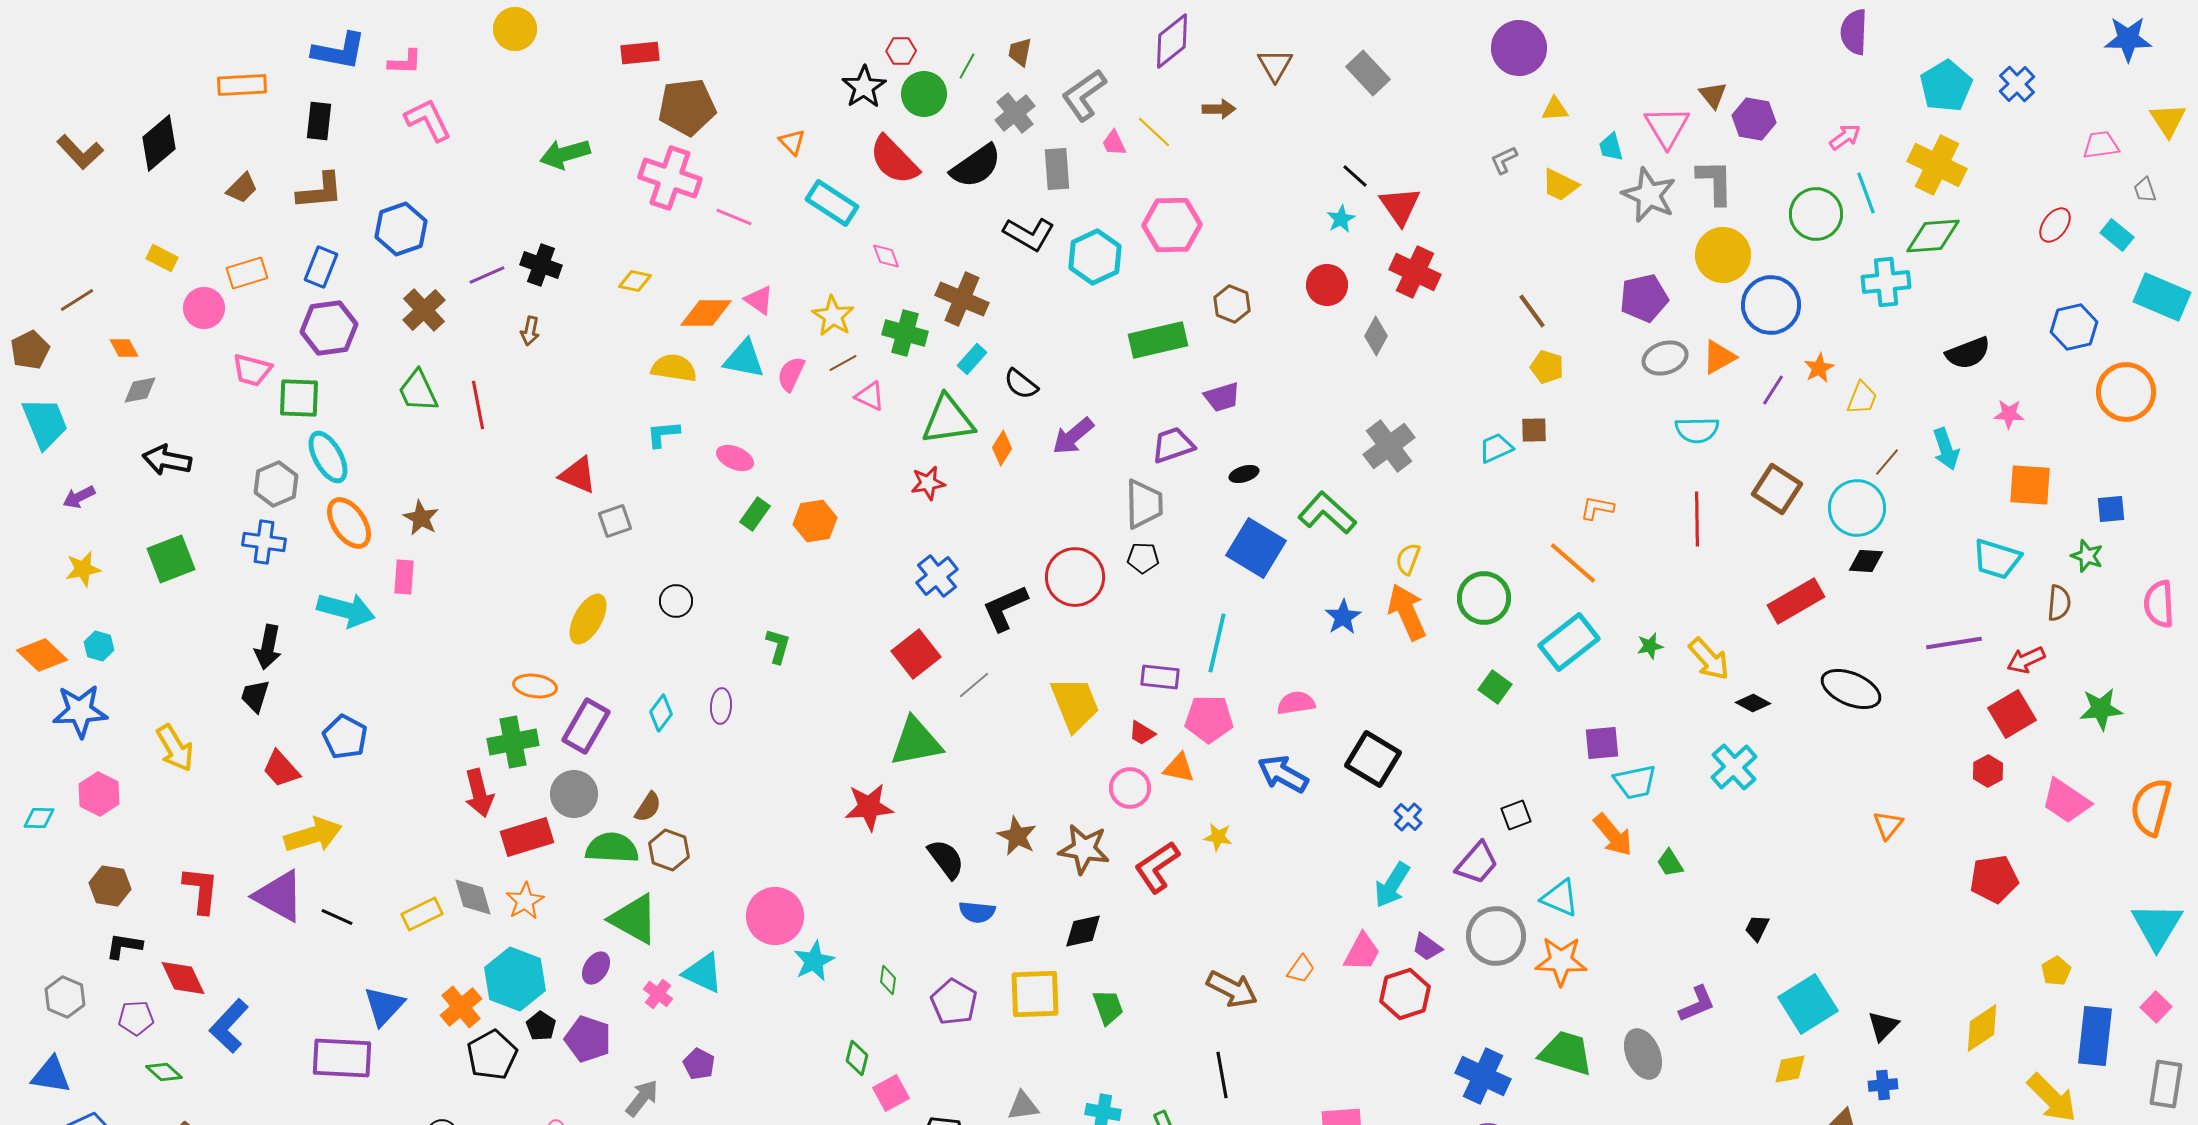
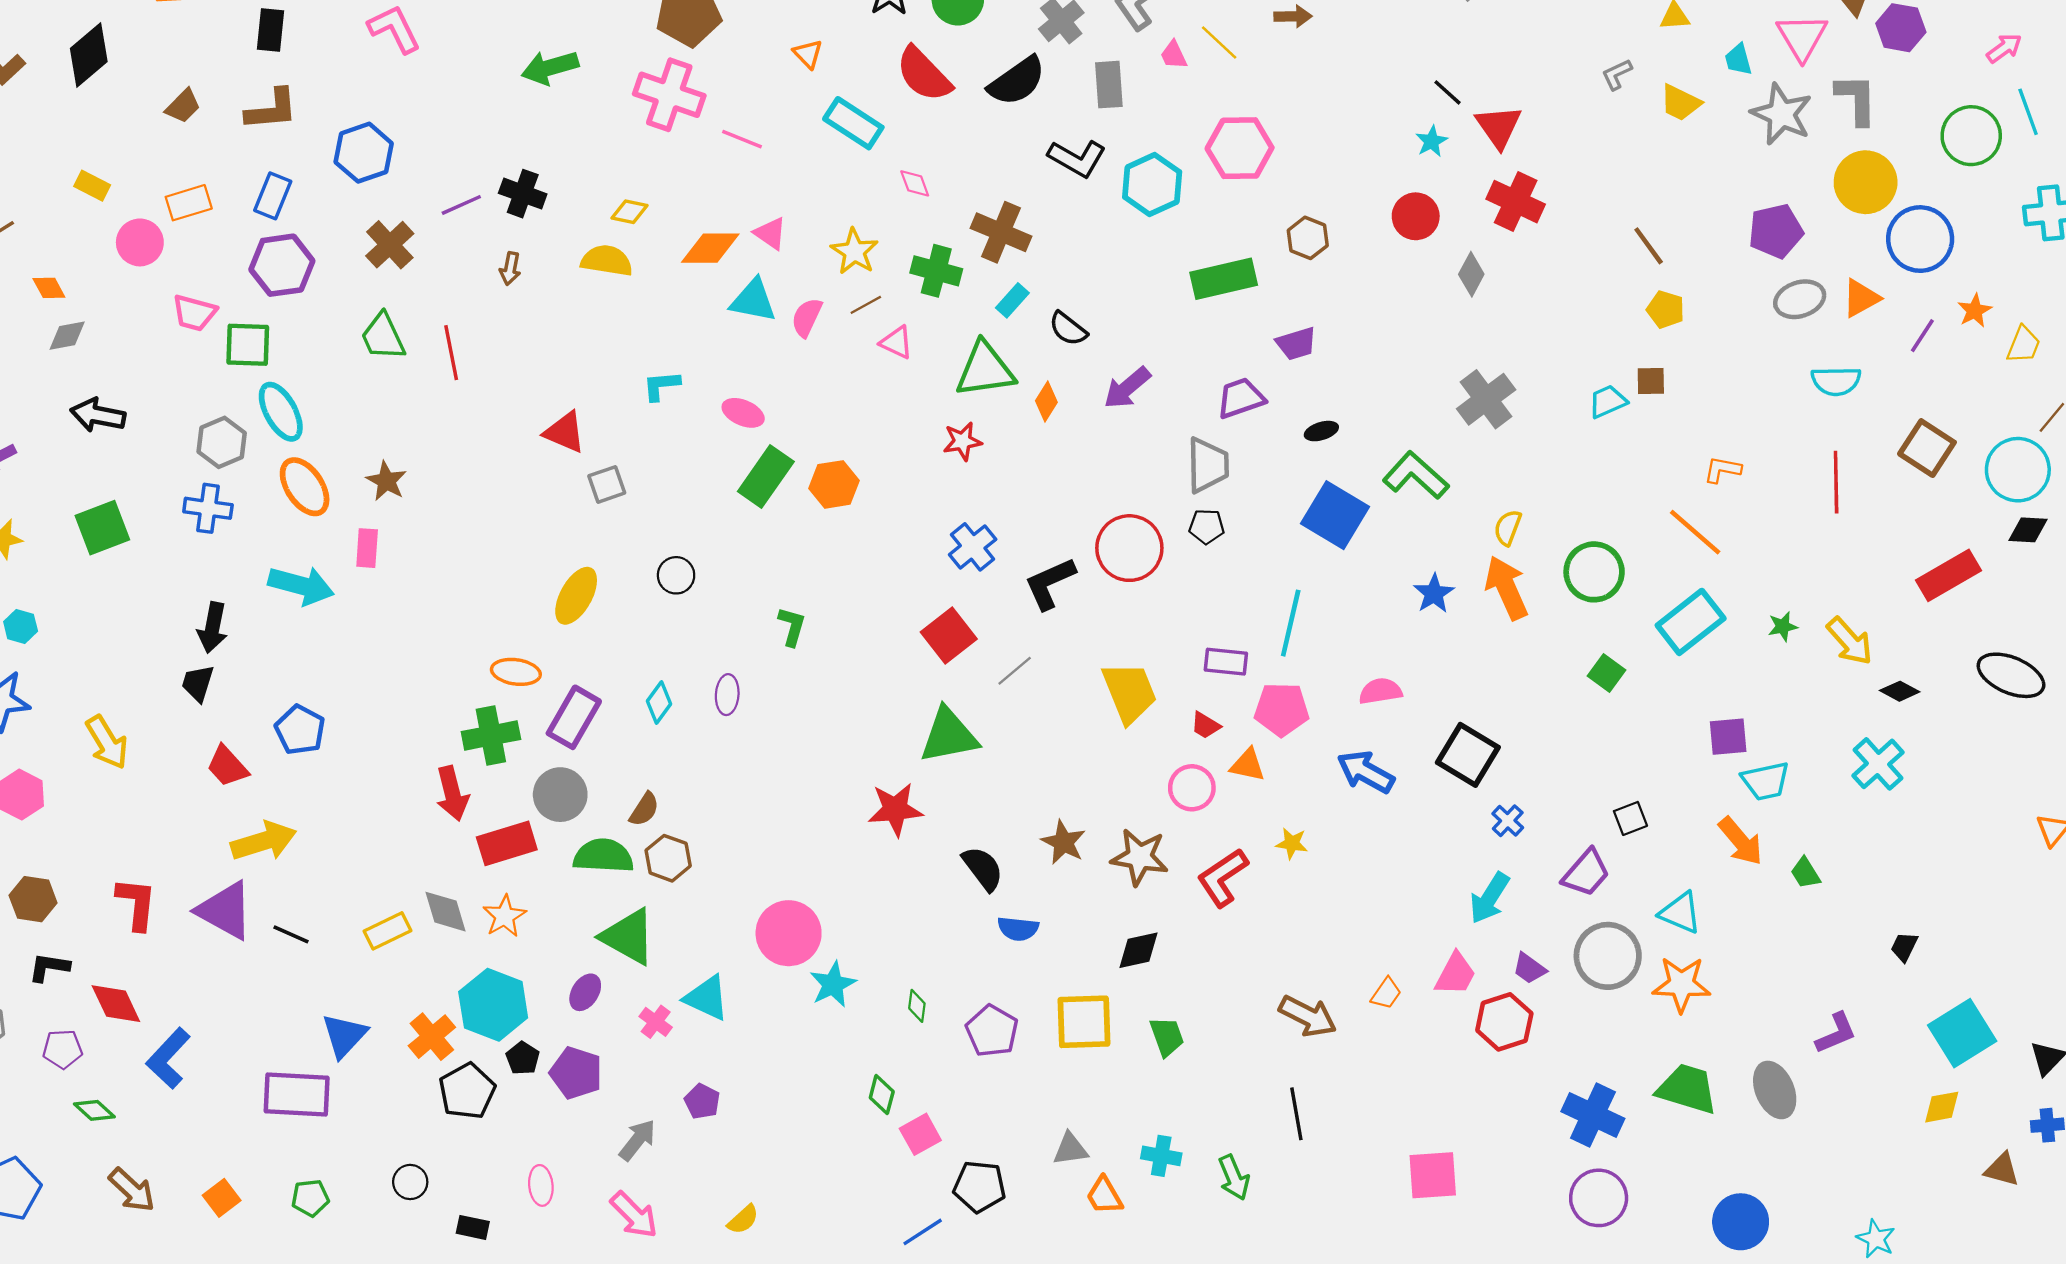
yellow semicircle: (674, 368) -> (607, 261), moved
green rectangle: (755, 514) -> (766, 476), size x1.6

